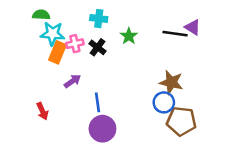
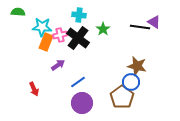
green semicircle: (41, 15) -> (18, 12), moved
black cross: (97, 47) -> (78, 38), size x1.6
blue line: (97, 102) -> (78, 82), turned 63
brown pentagon: (181, 121) -> (122, 97), moved, turned 30

